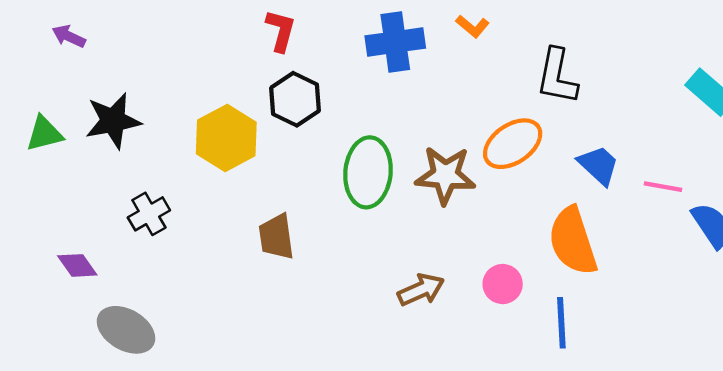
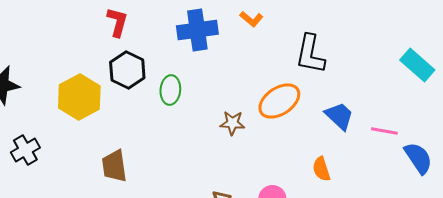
green ellipse: (368, 172) -> (170, 90), moved, size x0.6
brown star: (445, 175) -> (232, 123), size x0.6
orange semicircle: (573, 241) -> (321, 169), size x0.5

